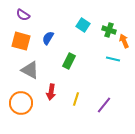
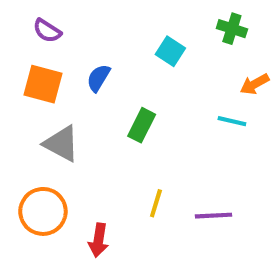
green cross: (109, 30) -> (232, 29), moved
orange arrow: (124, 41) -> (255, 84), turned -96
red arrow: (51, 92) -> (98, 240), moved
purple line: (104, 105) -> (213, 216), turned 48

